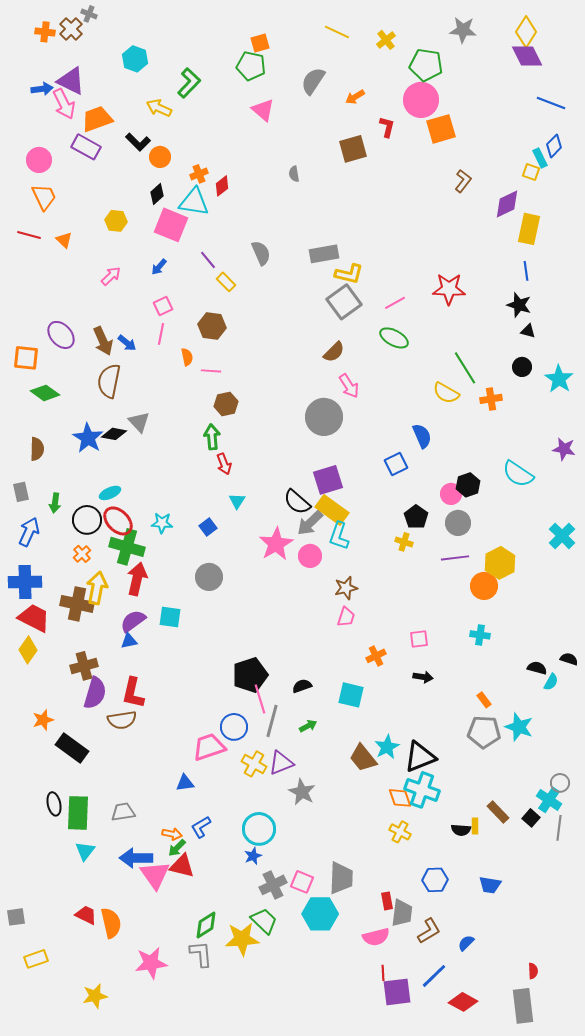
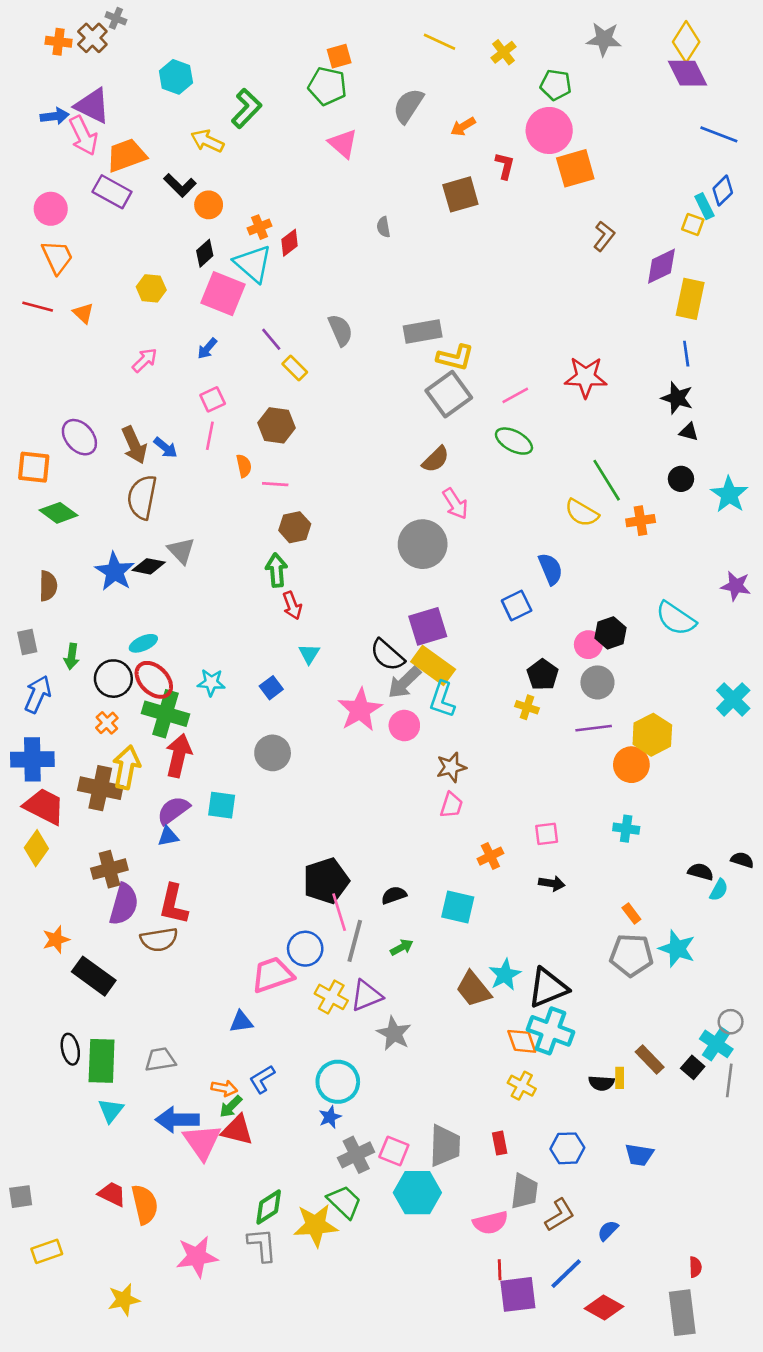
green pentagon: (426, 65) -> (556, 85), size x0.7
cyan triangle: (194, 202) -> (253, 264), turned 32
red rectangle: (387, 901) -> (500, 1143), moved

